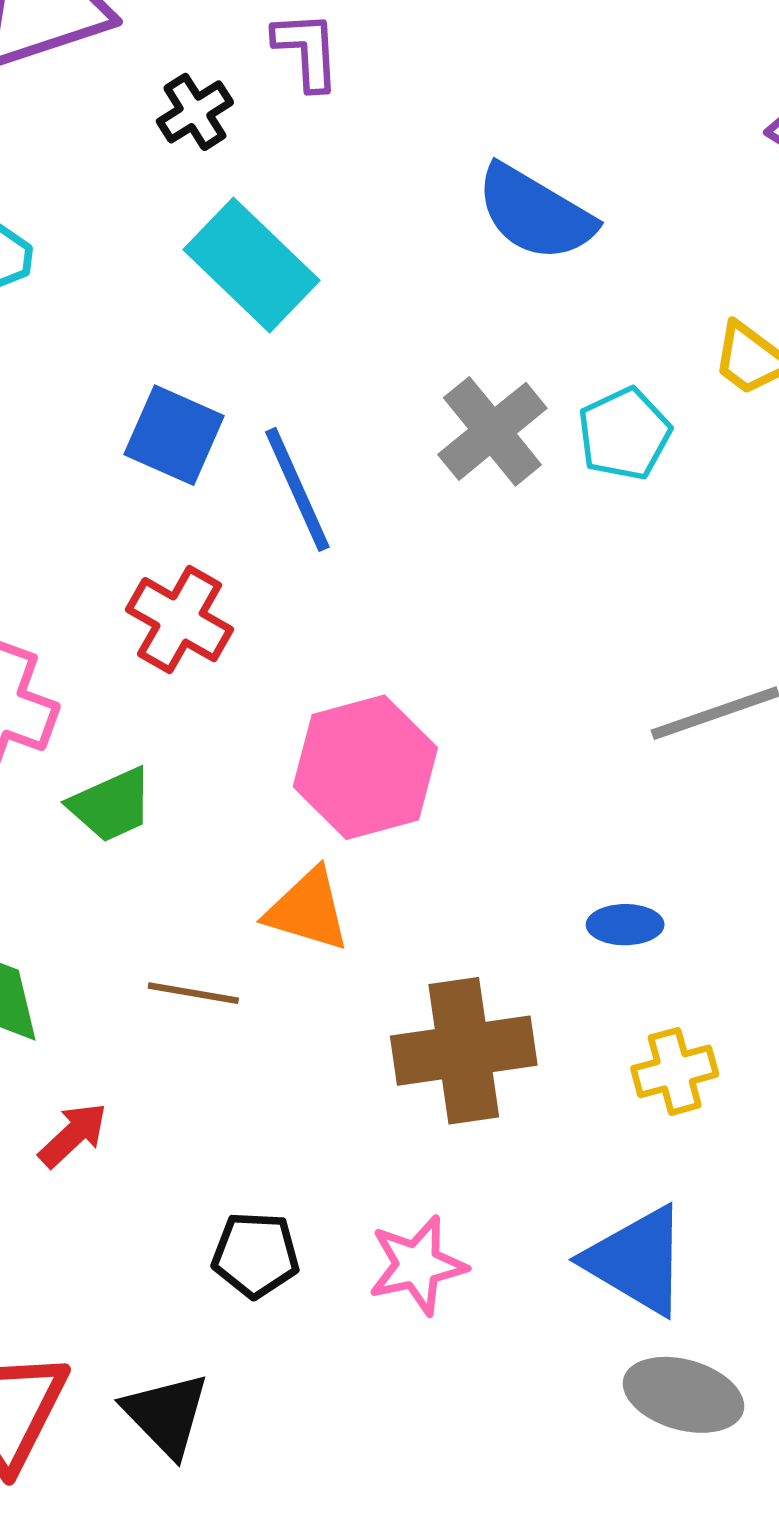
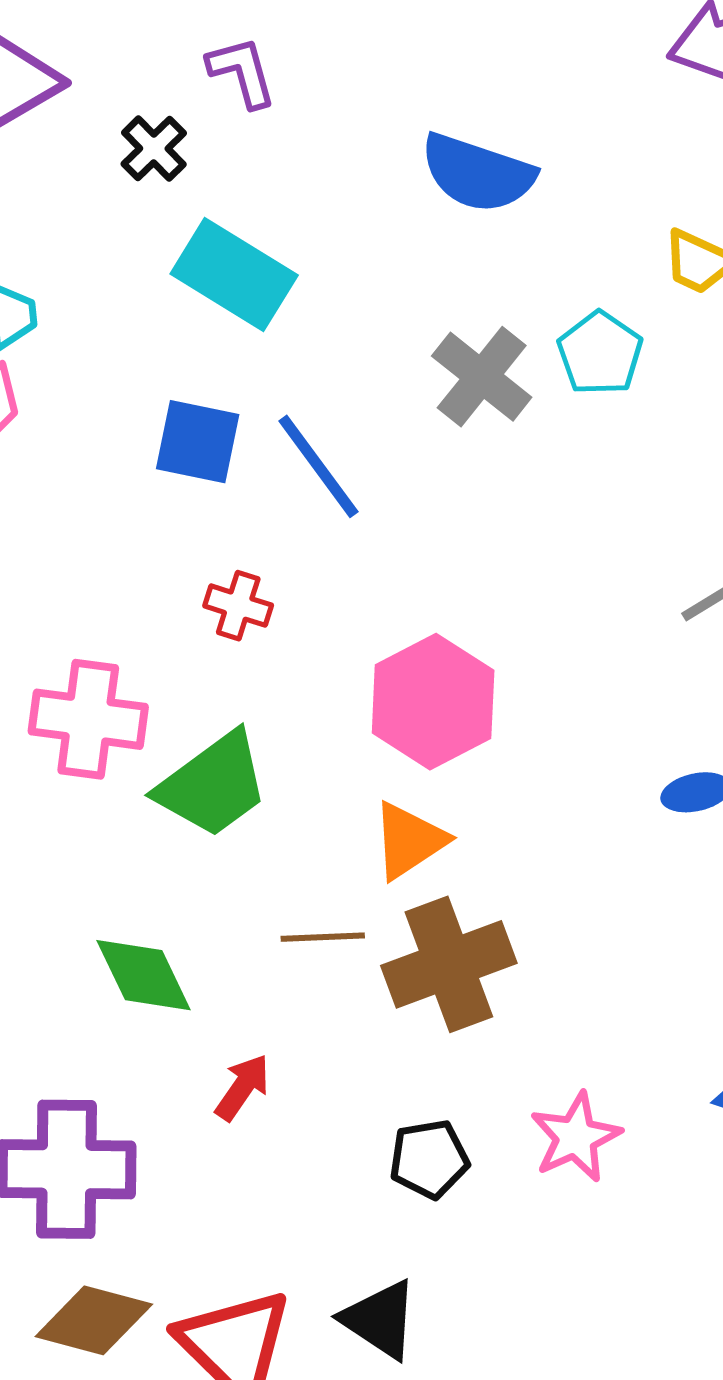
red cross: (180, 620) -> (238, 606), size x0.7
green trapezoid: (111, 805) -> (213, 785), size x1.5
orange triangle: (308, 910) -> (409, 841), turned -38
brown cross: (464, 1051) -> (449, 964), moved

